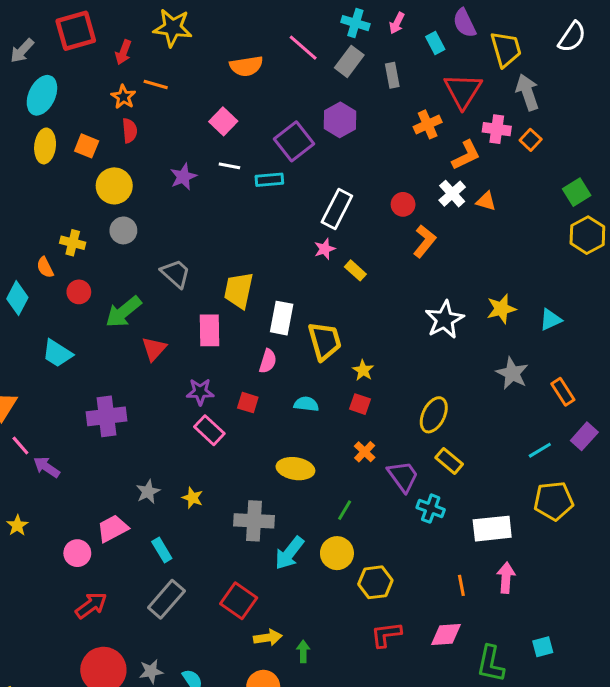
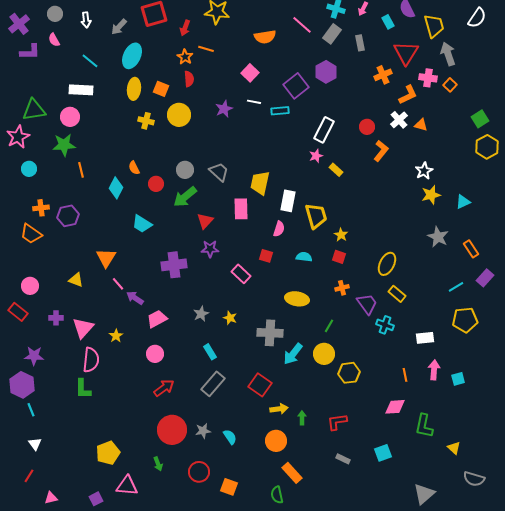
gray circle: (123, 230) -> (185, 170), moved
yellow cross: (73, 243) -> (146, 121), moved
white star: (445, 320) -> (424, 171), moved, size x0.7
purple star: (200, 392) -> (210, 249), moved
orange cross: (365, 452) -> (342, 288), turned 32
pink trapezoid: (113, 529) -> (157, 319), moved
white rectangle: (492, 529) -> (425, 338), size x0.7
red L-shape: (386, 635) -> (337, 422), moved
cyan square: (543, 647) -> (458, 379), moved

